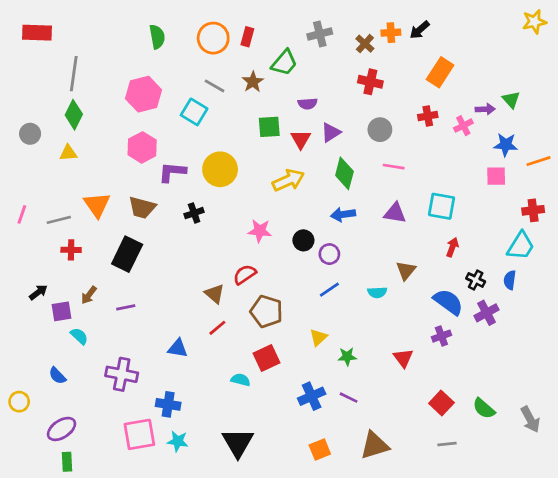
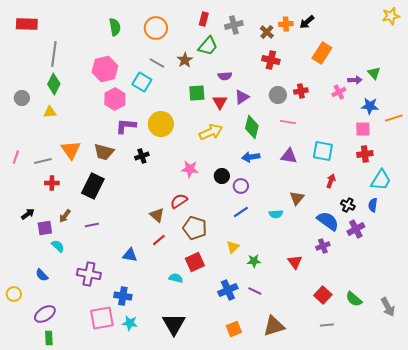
red rectangle: (247, 37) -> (204, 19), moved
red cross: (428, 116) -> (301, 91), moved
pink hexagon: (142, 147) -> (115, 99), moved
red cross: (533, 210) -> (365, 154), moved

